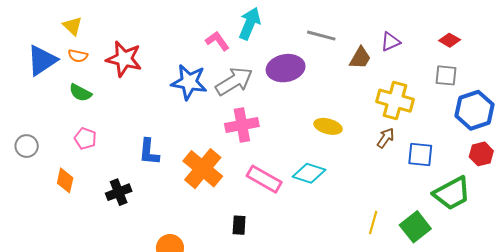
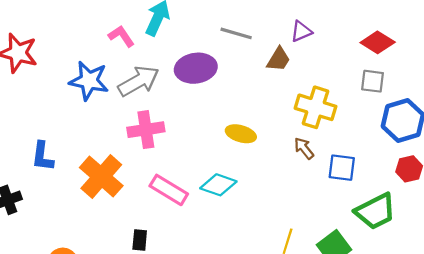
red diamond: (450, 40) -> (378, 42), size x1.4
purple triangle: (391, 42) -> (301, 31), moved
brown arrow: (386, 138) -> (304, 148), turned -75

